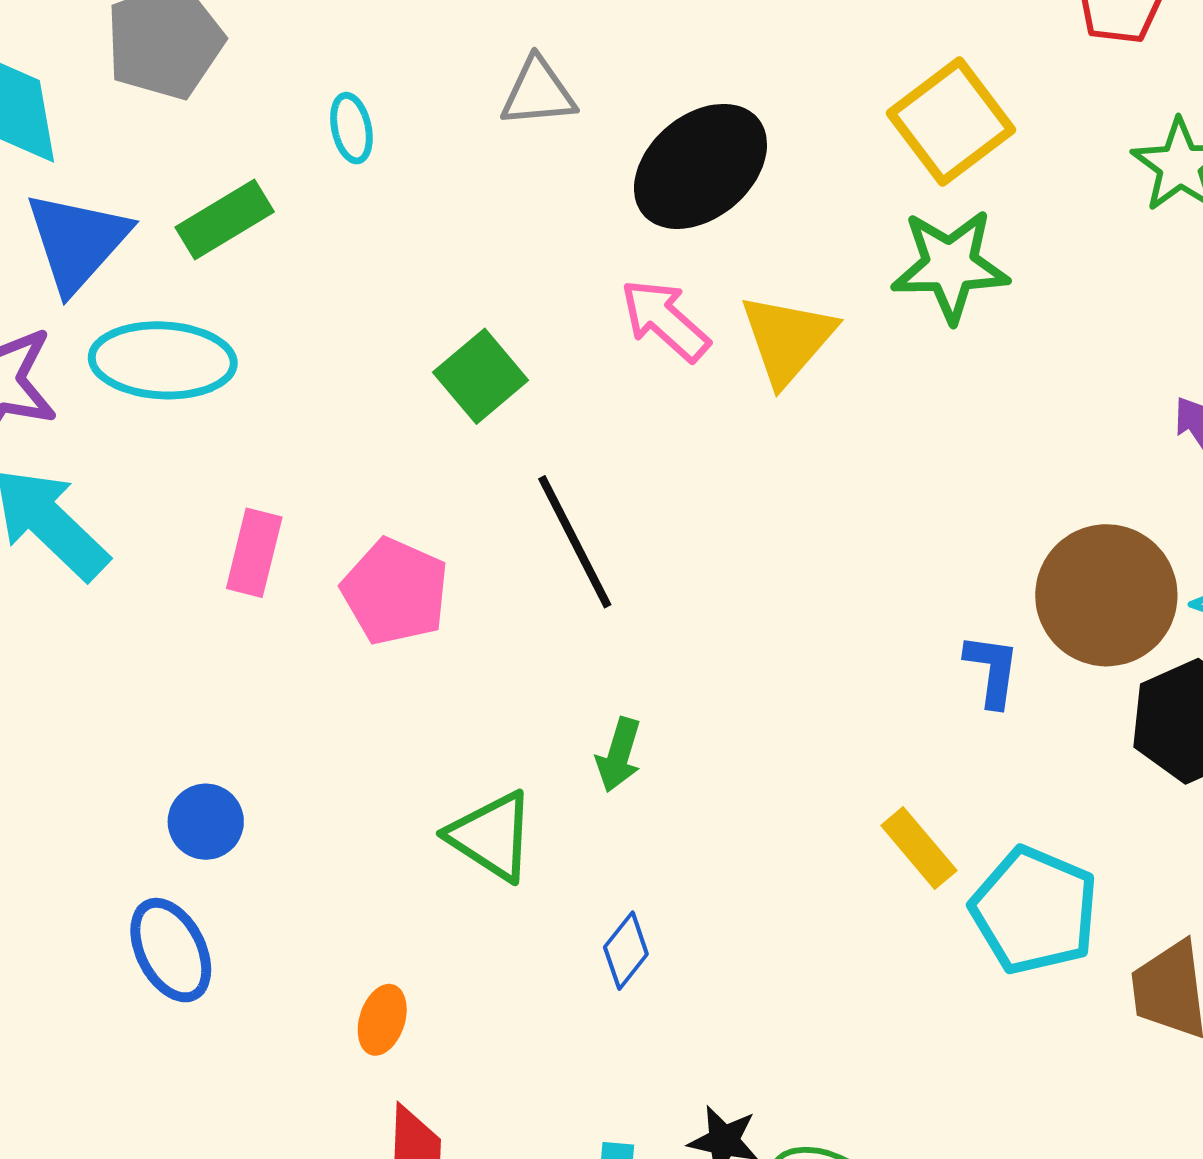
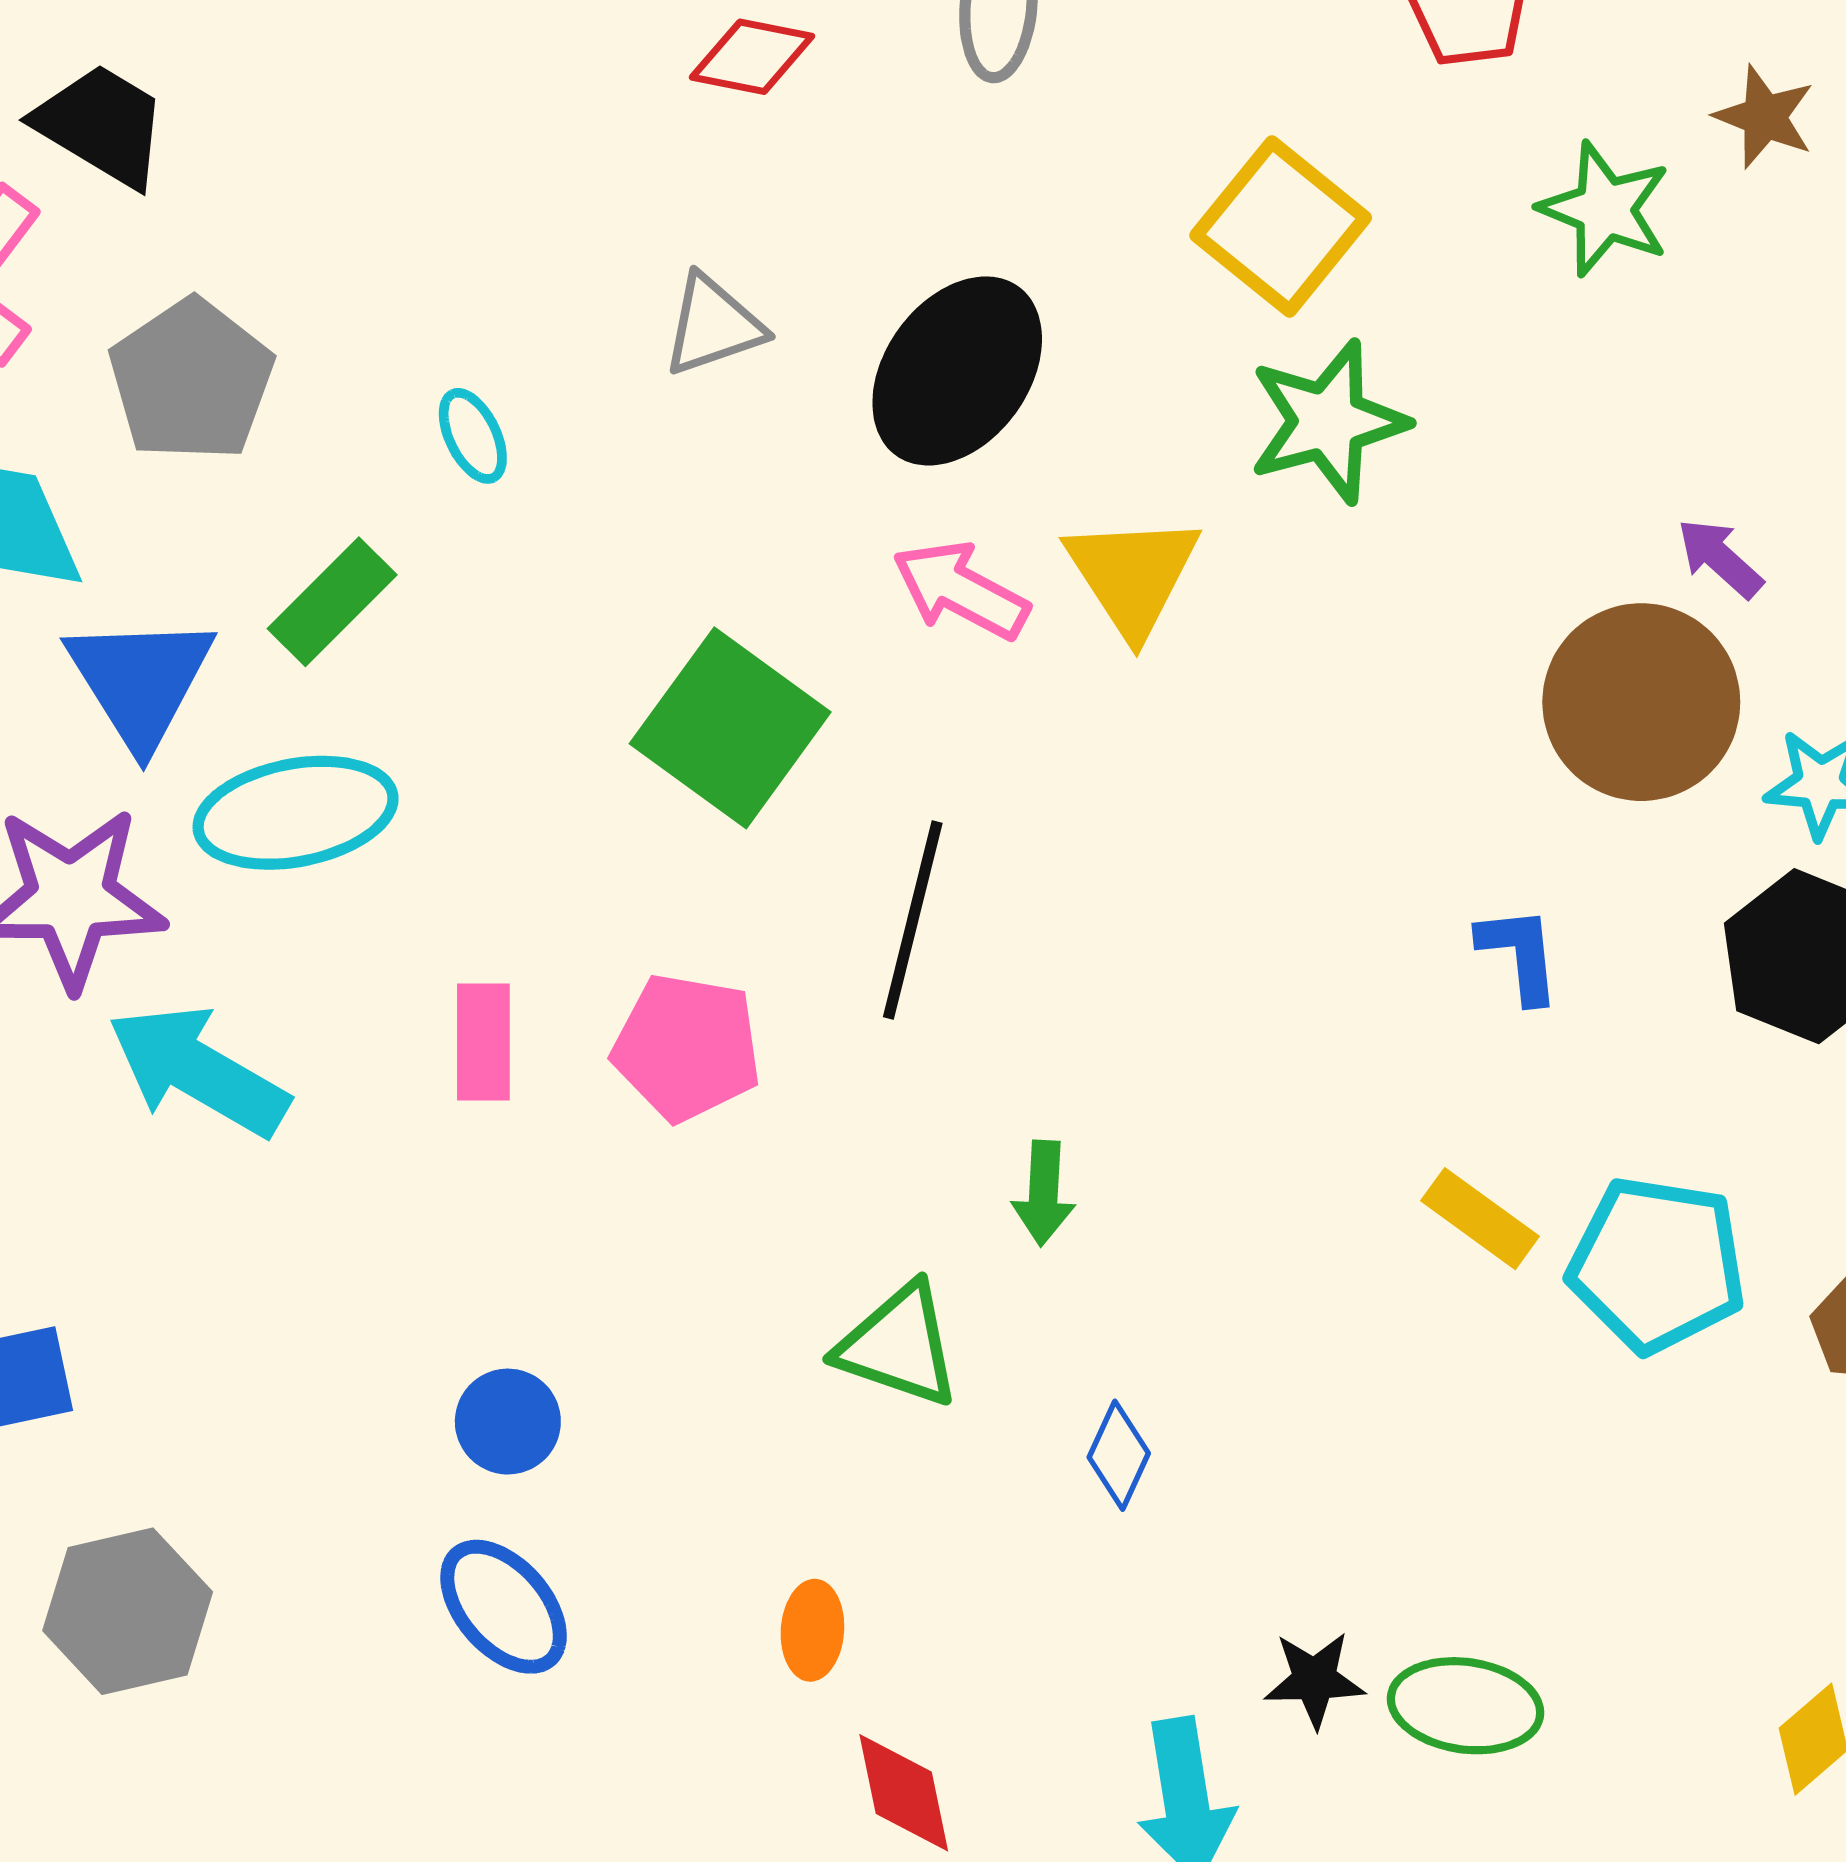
green square: (481, 376) -> (730, 728), size x1.5
black line: (575, 542) -> (913, 920), turned 55
brown circle: (1106, 595) -> (1641, 702), moved

